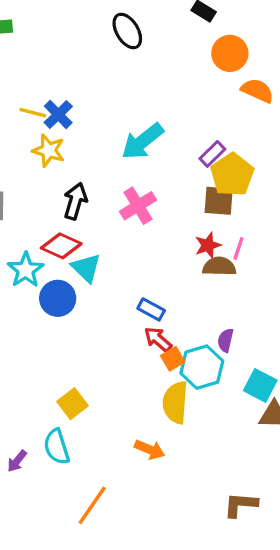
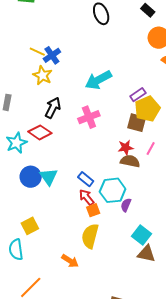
pink line: (238, 248) -> (151, 149), moved
cyan triangle: (86, 268) -> (49, 177), moved
blue circle: (58, 298) -> (31, 177), moved
cyan hexagon: (202, 367) -> (113, 190), moved

